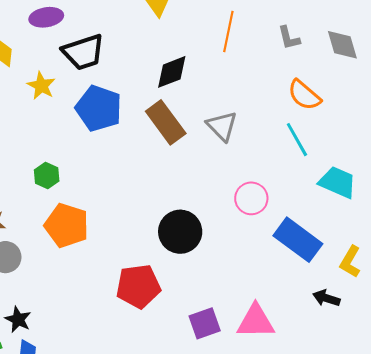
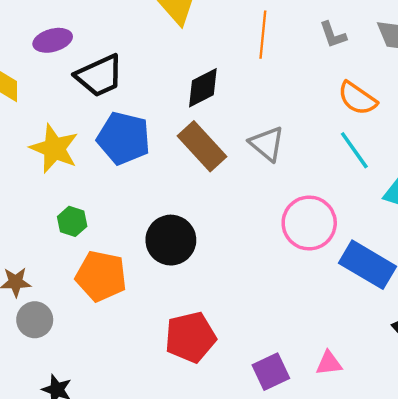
yellow star: (41, 86) -> (54, 149), moved, size x1.5
pink circle: (251, 198) -> (309, 223), size x1.4
black circle: (180, 232) -> (171, 240), moved
pink triangle: (256, 321) -> (329, 363), size x0.6

